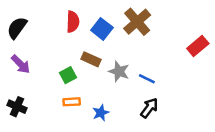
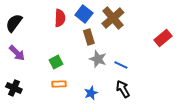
blue square: (102, 29) -> (84, 14), moved
brown rectangle: (91, 59) -> (89, 37), moved, turned 49
black arrow: (149, 108) -> (123, 89), turned -66
blue star: (101, 113) -> (91, 93), moved

